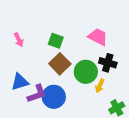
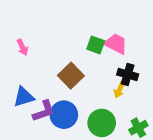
green square: (56, 41) -> (96, 45), moved
green circle: (86, 72) -> (102, 123), moved
yellow arrow: (100, 86) -> (119, 90), moved

